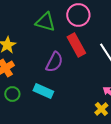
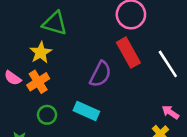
green triangle: (45, 22) -> (55, 23), moved

